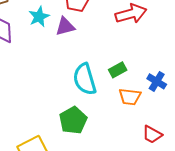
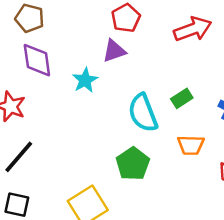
cyan star: (39, 17) -> (85, 80), moved
orange trapezoid: (130, 97) -> (191, 145), moved

